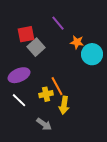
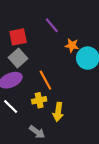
gray square: (36, 47) -> (18, 58), moved
orange line: (57, 86) -> (45, 80), moved

